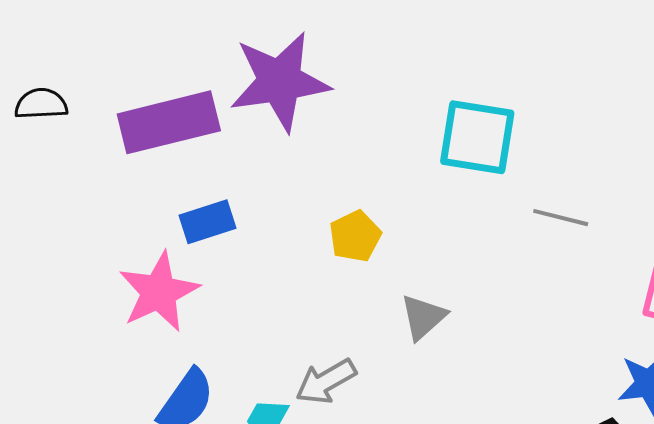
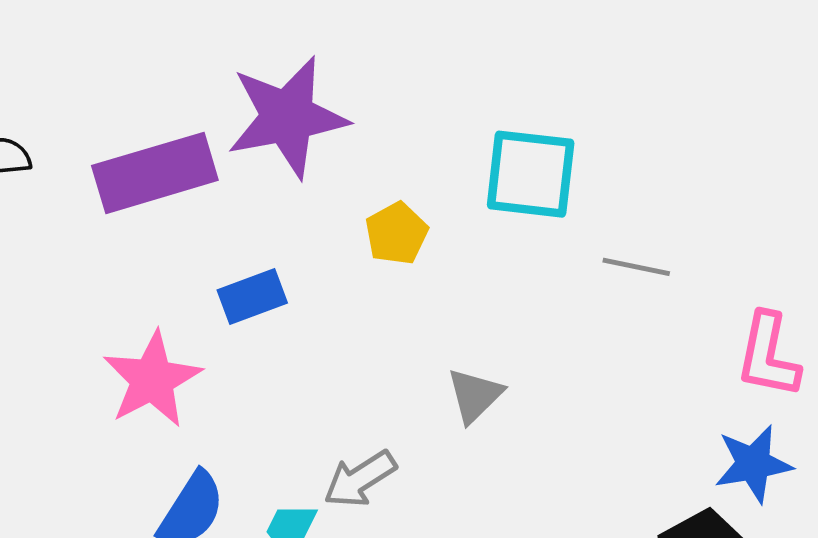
blue rectangle: (208, 222) -> (252, 297), moved
yellow pentagon: (355, 236) -> (397, 233), moved

